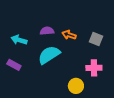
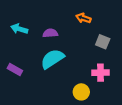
orange arrow: (69, 35) -> (83, 18), moved
cyan arrow: (19, 40) -> (19, 29), moved

